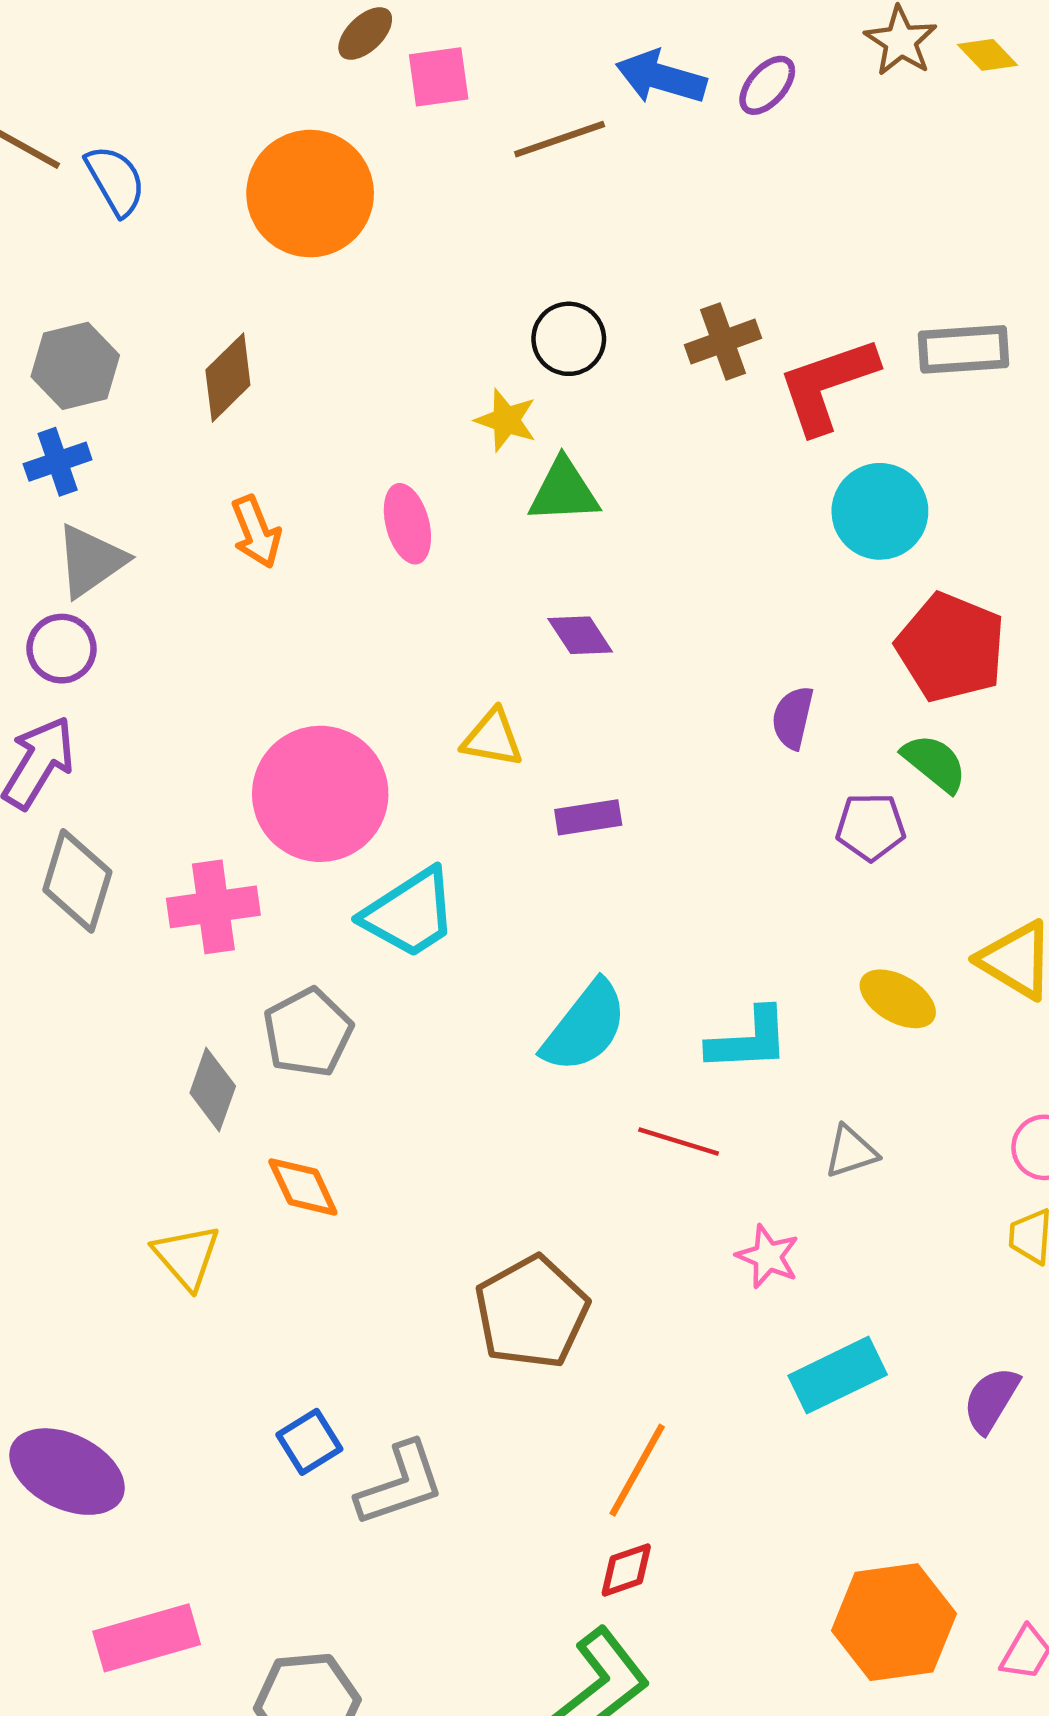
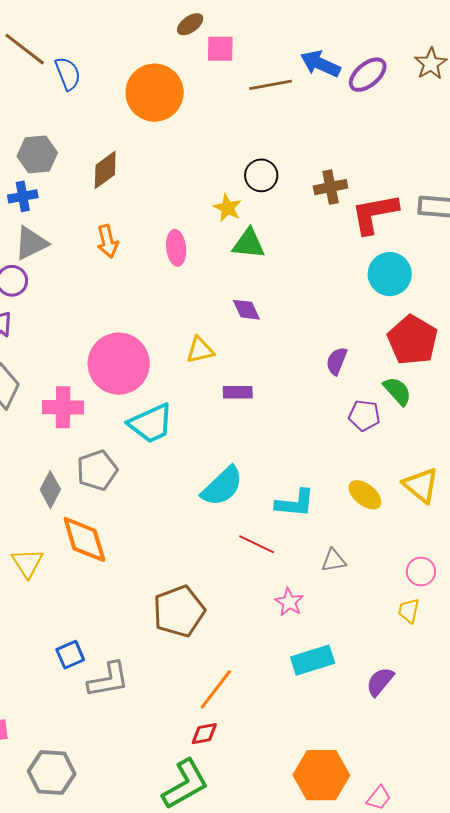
purple ellipse: (767, 85) -> (368, 75), size x1.4
yellow triangle: (493, 738) -> (200, 350), turned -32
orange diamond: (303, 1187) -> (84, 539), size x1.5

